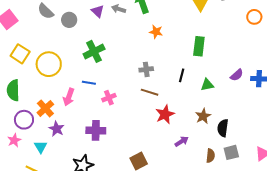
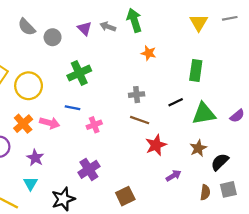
black line: (182, 75) -> (176, 102), turned 48
purple semicircle: (237, 75) -> (237, 116), moved
green triangle: (207, 85) -> (204, 114), size x1.6
pink arrow: (69, 97) -> (50, 123), turned -96
orange cross: (45, 108) -> (23, 124), moved
black semicircle: (223, 128) -> (220, 162), turned 36
purple cross: (96, 130) -> (89, 169), moved, turned -36
cyan triangle: (41, 147) -> (30, 183), moved

